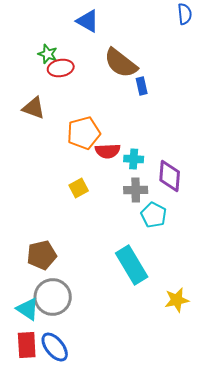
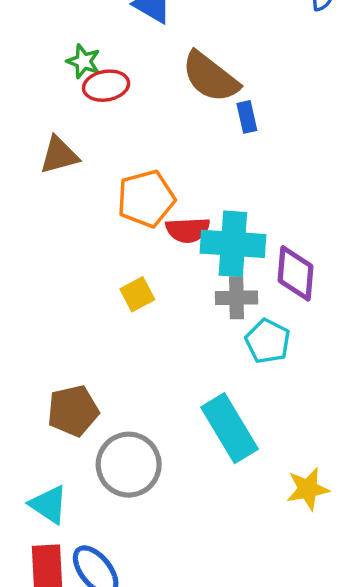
brown triangle: (34, 108) -> (59, 155), turned -35
cyan cross: (134, 159) -> (233, 244), size x1.8
gray circle: (53, 297) -> (129, 465), moved

